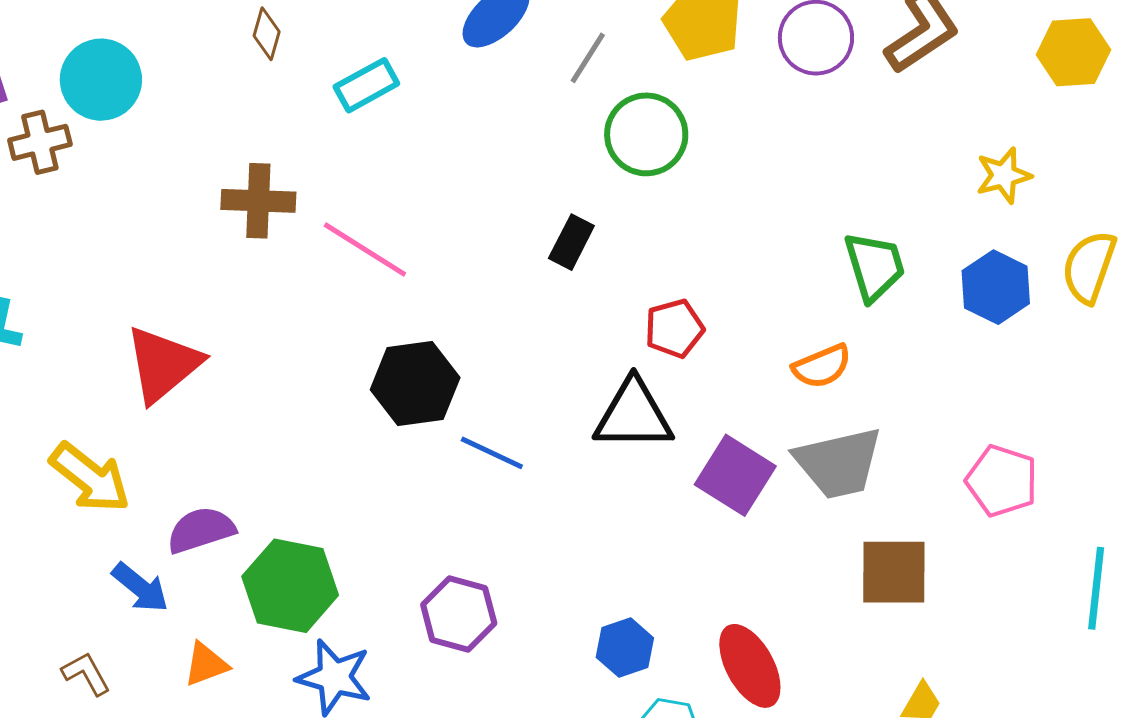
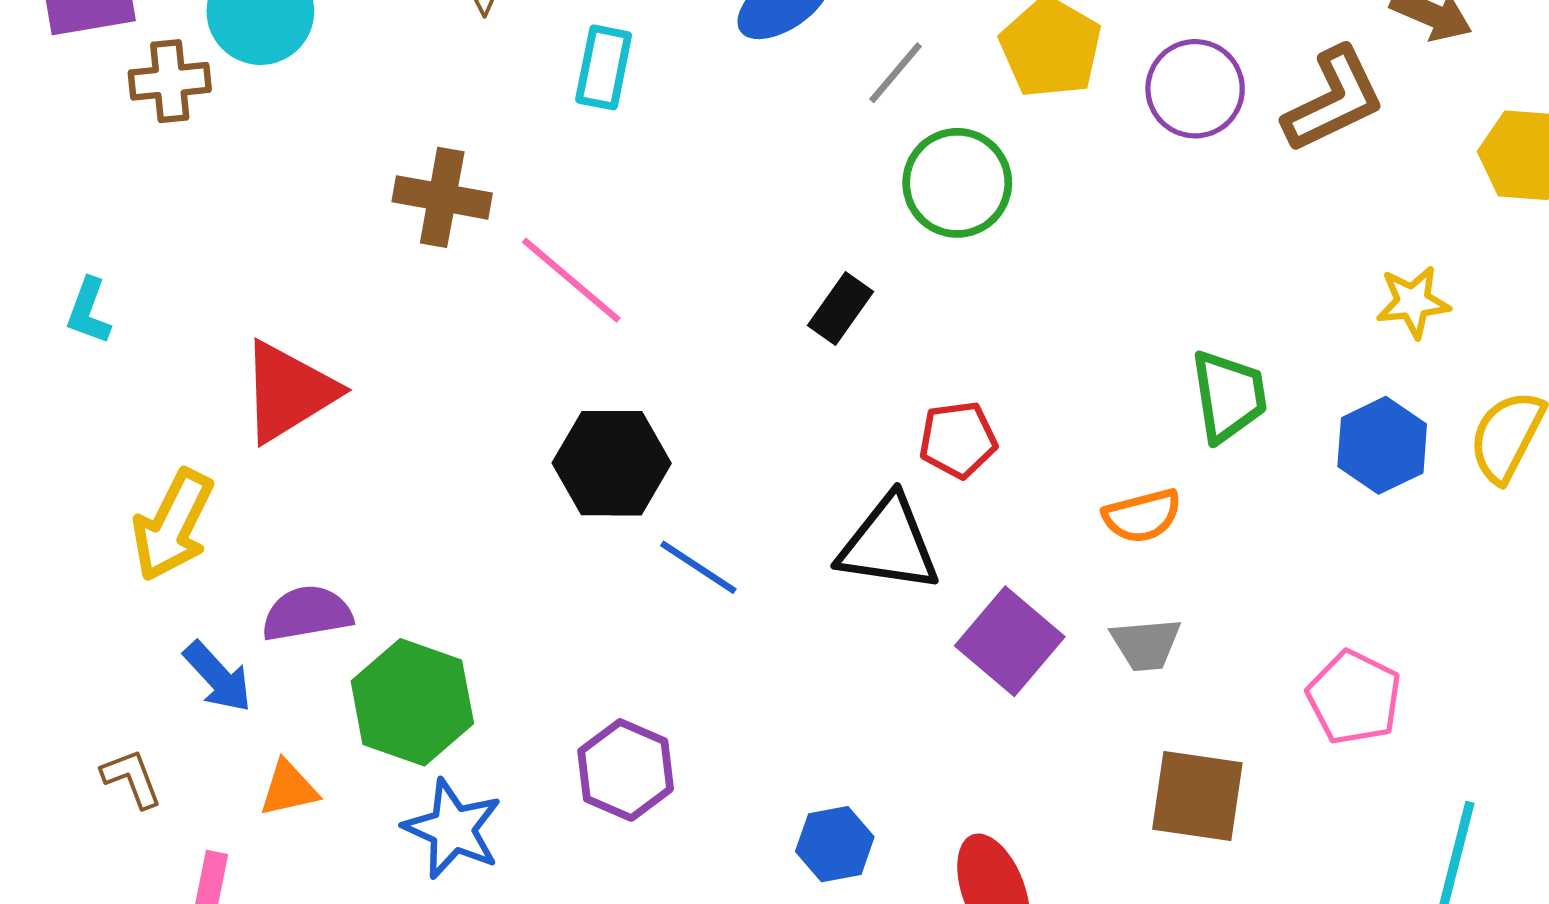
cyan rectangle: (366, 85) -> (604, 67), turned -58
gray trapezoid: (838, 463) -> (1146, 644), size x0.6
yellow arrow: (90, 478) -> (173, 525), turned 70

